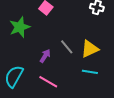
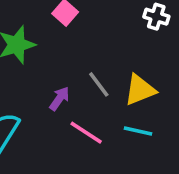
pink line: (48, 82) -> (86, 133), moved

